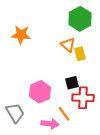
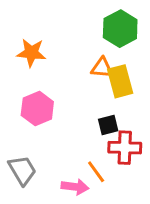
orange triangle: (68, 45) -> (102, 68), turned -35
yellow rectangle: (80, 54) -> (120, 81), size x1.5
pink hexagon: (40, 92) -> (37, 108), moved

